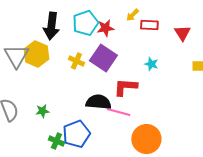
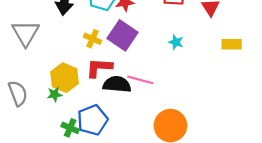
yellow hexagon: (36, 54) -> (65, 78), moved
red L-shape: (125, 87) -> (99, 68), moved
pink line: (118, 112) -> (140, 80), moved

